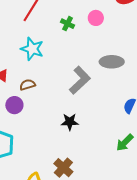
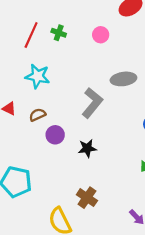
green cross: (67, 24) -> (59, 33), moved
purple circle: (14, 105) -> (55, 135), moved

